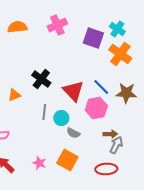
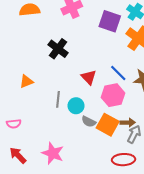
black cross: (41, 79) -> (58, 49), moved
red triangle: (73, 91) -> (89, 77), size x0.7
orange square: (67, 160) -> (108, 125), moved
pink star: (39, 163) -> (53, 153), size x1.5

